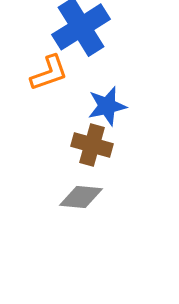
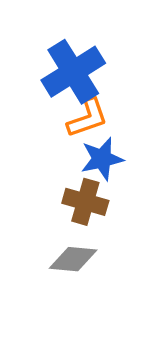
orange L-shape: (49, 73) -> (88, 118), moved

